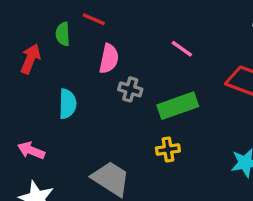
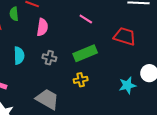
gray cross: (130, 89) -> (49, 58), moved

